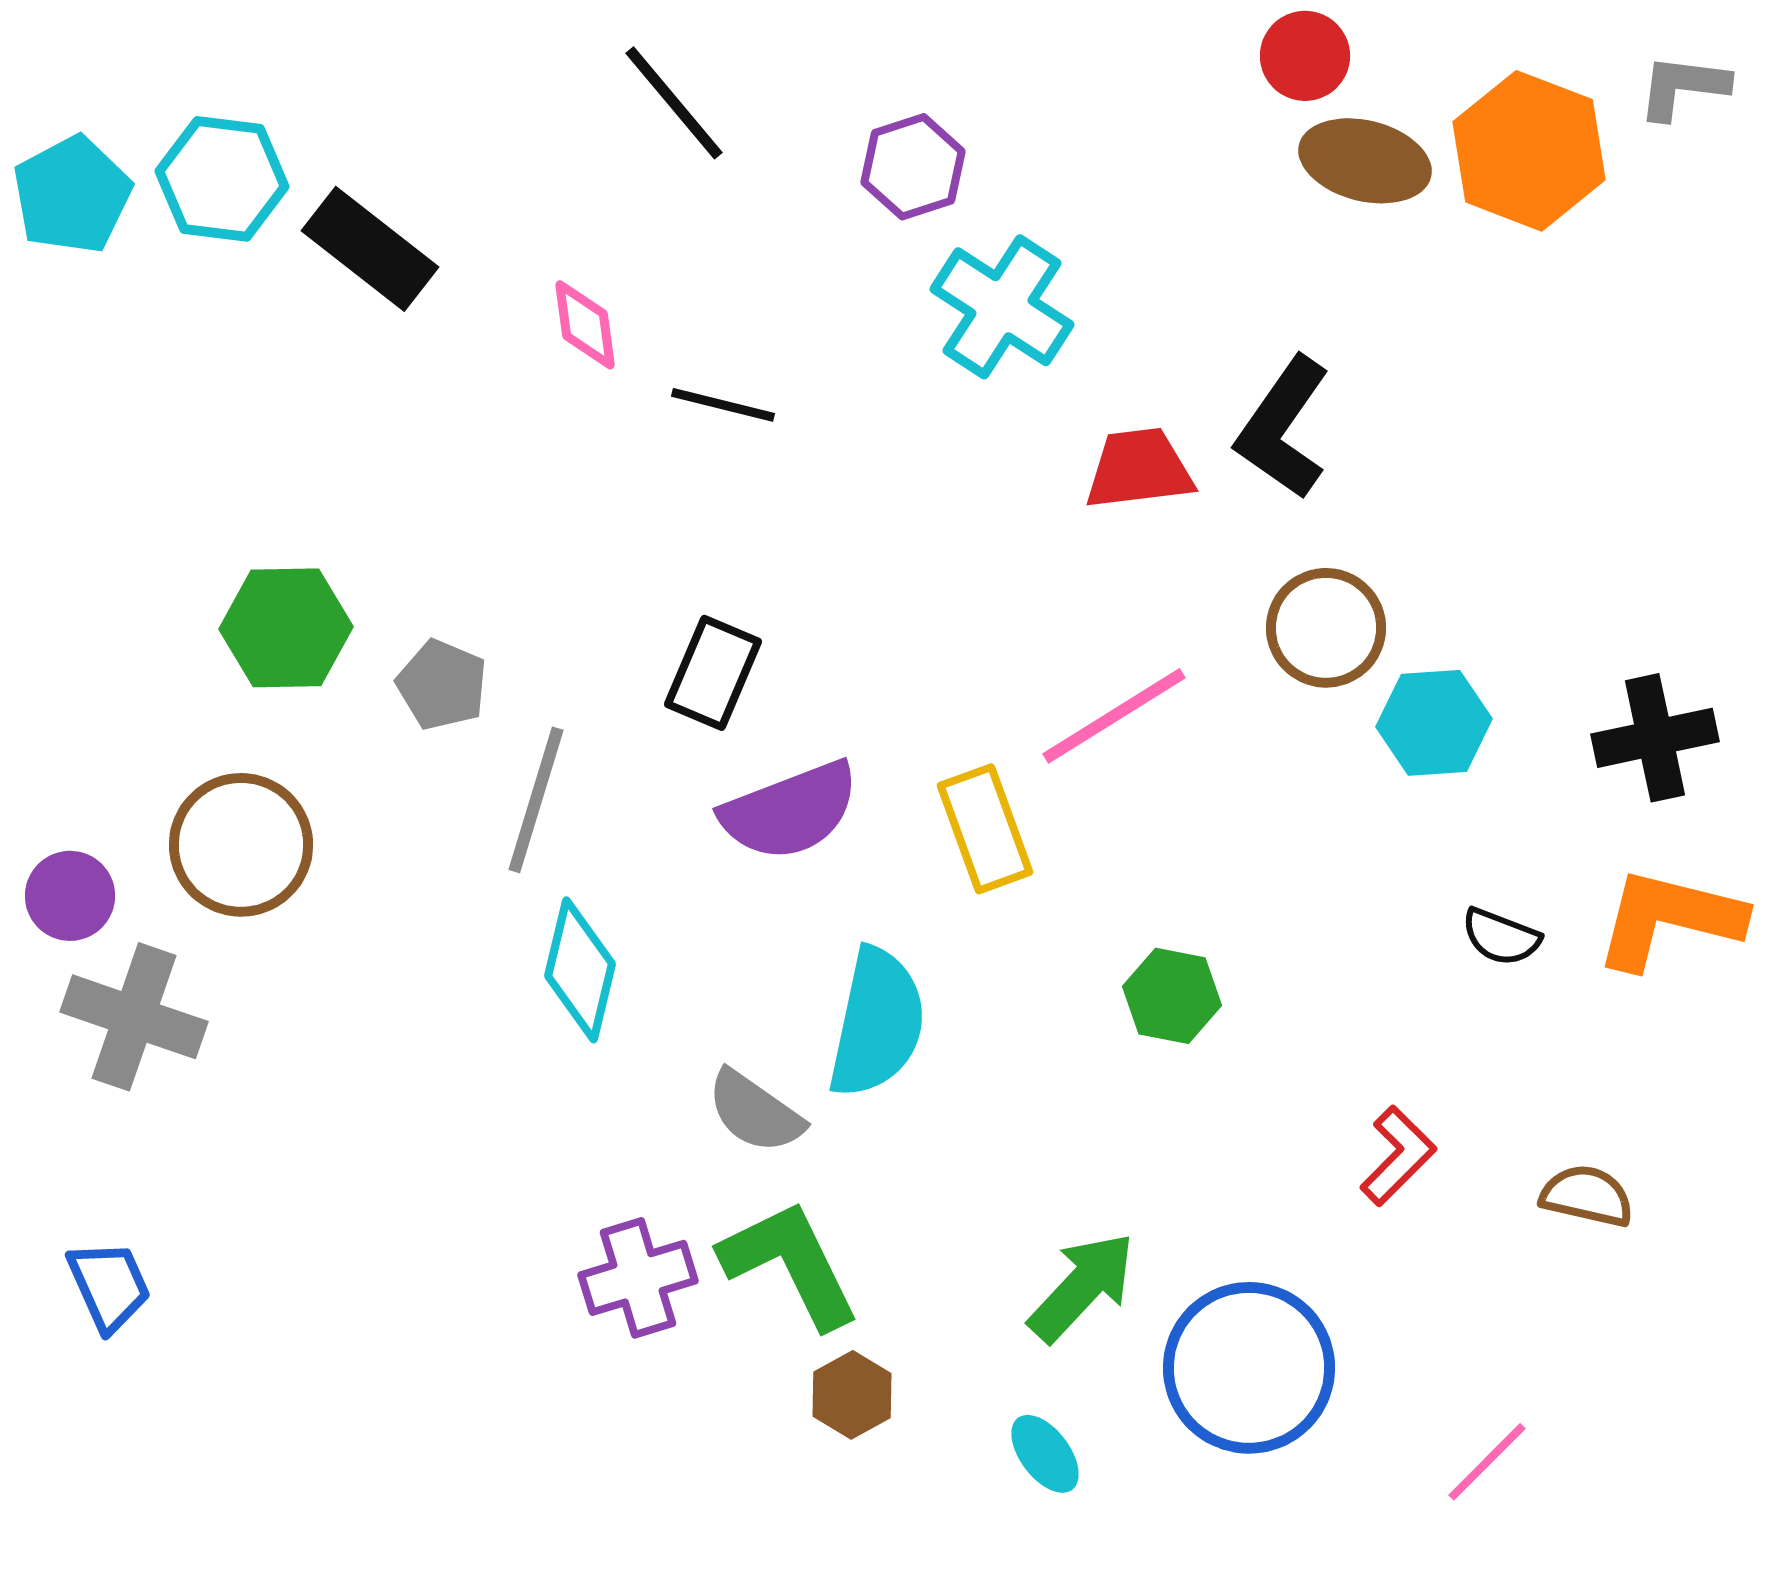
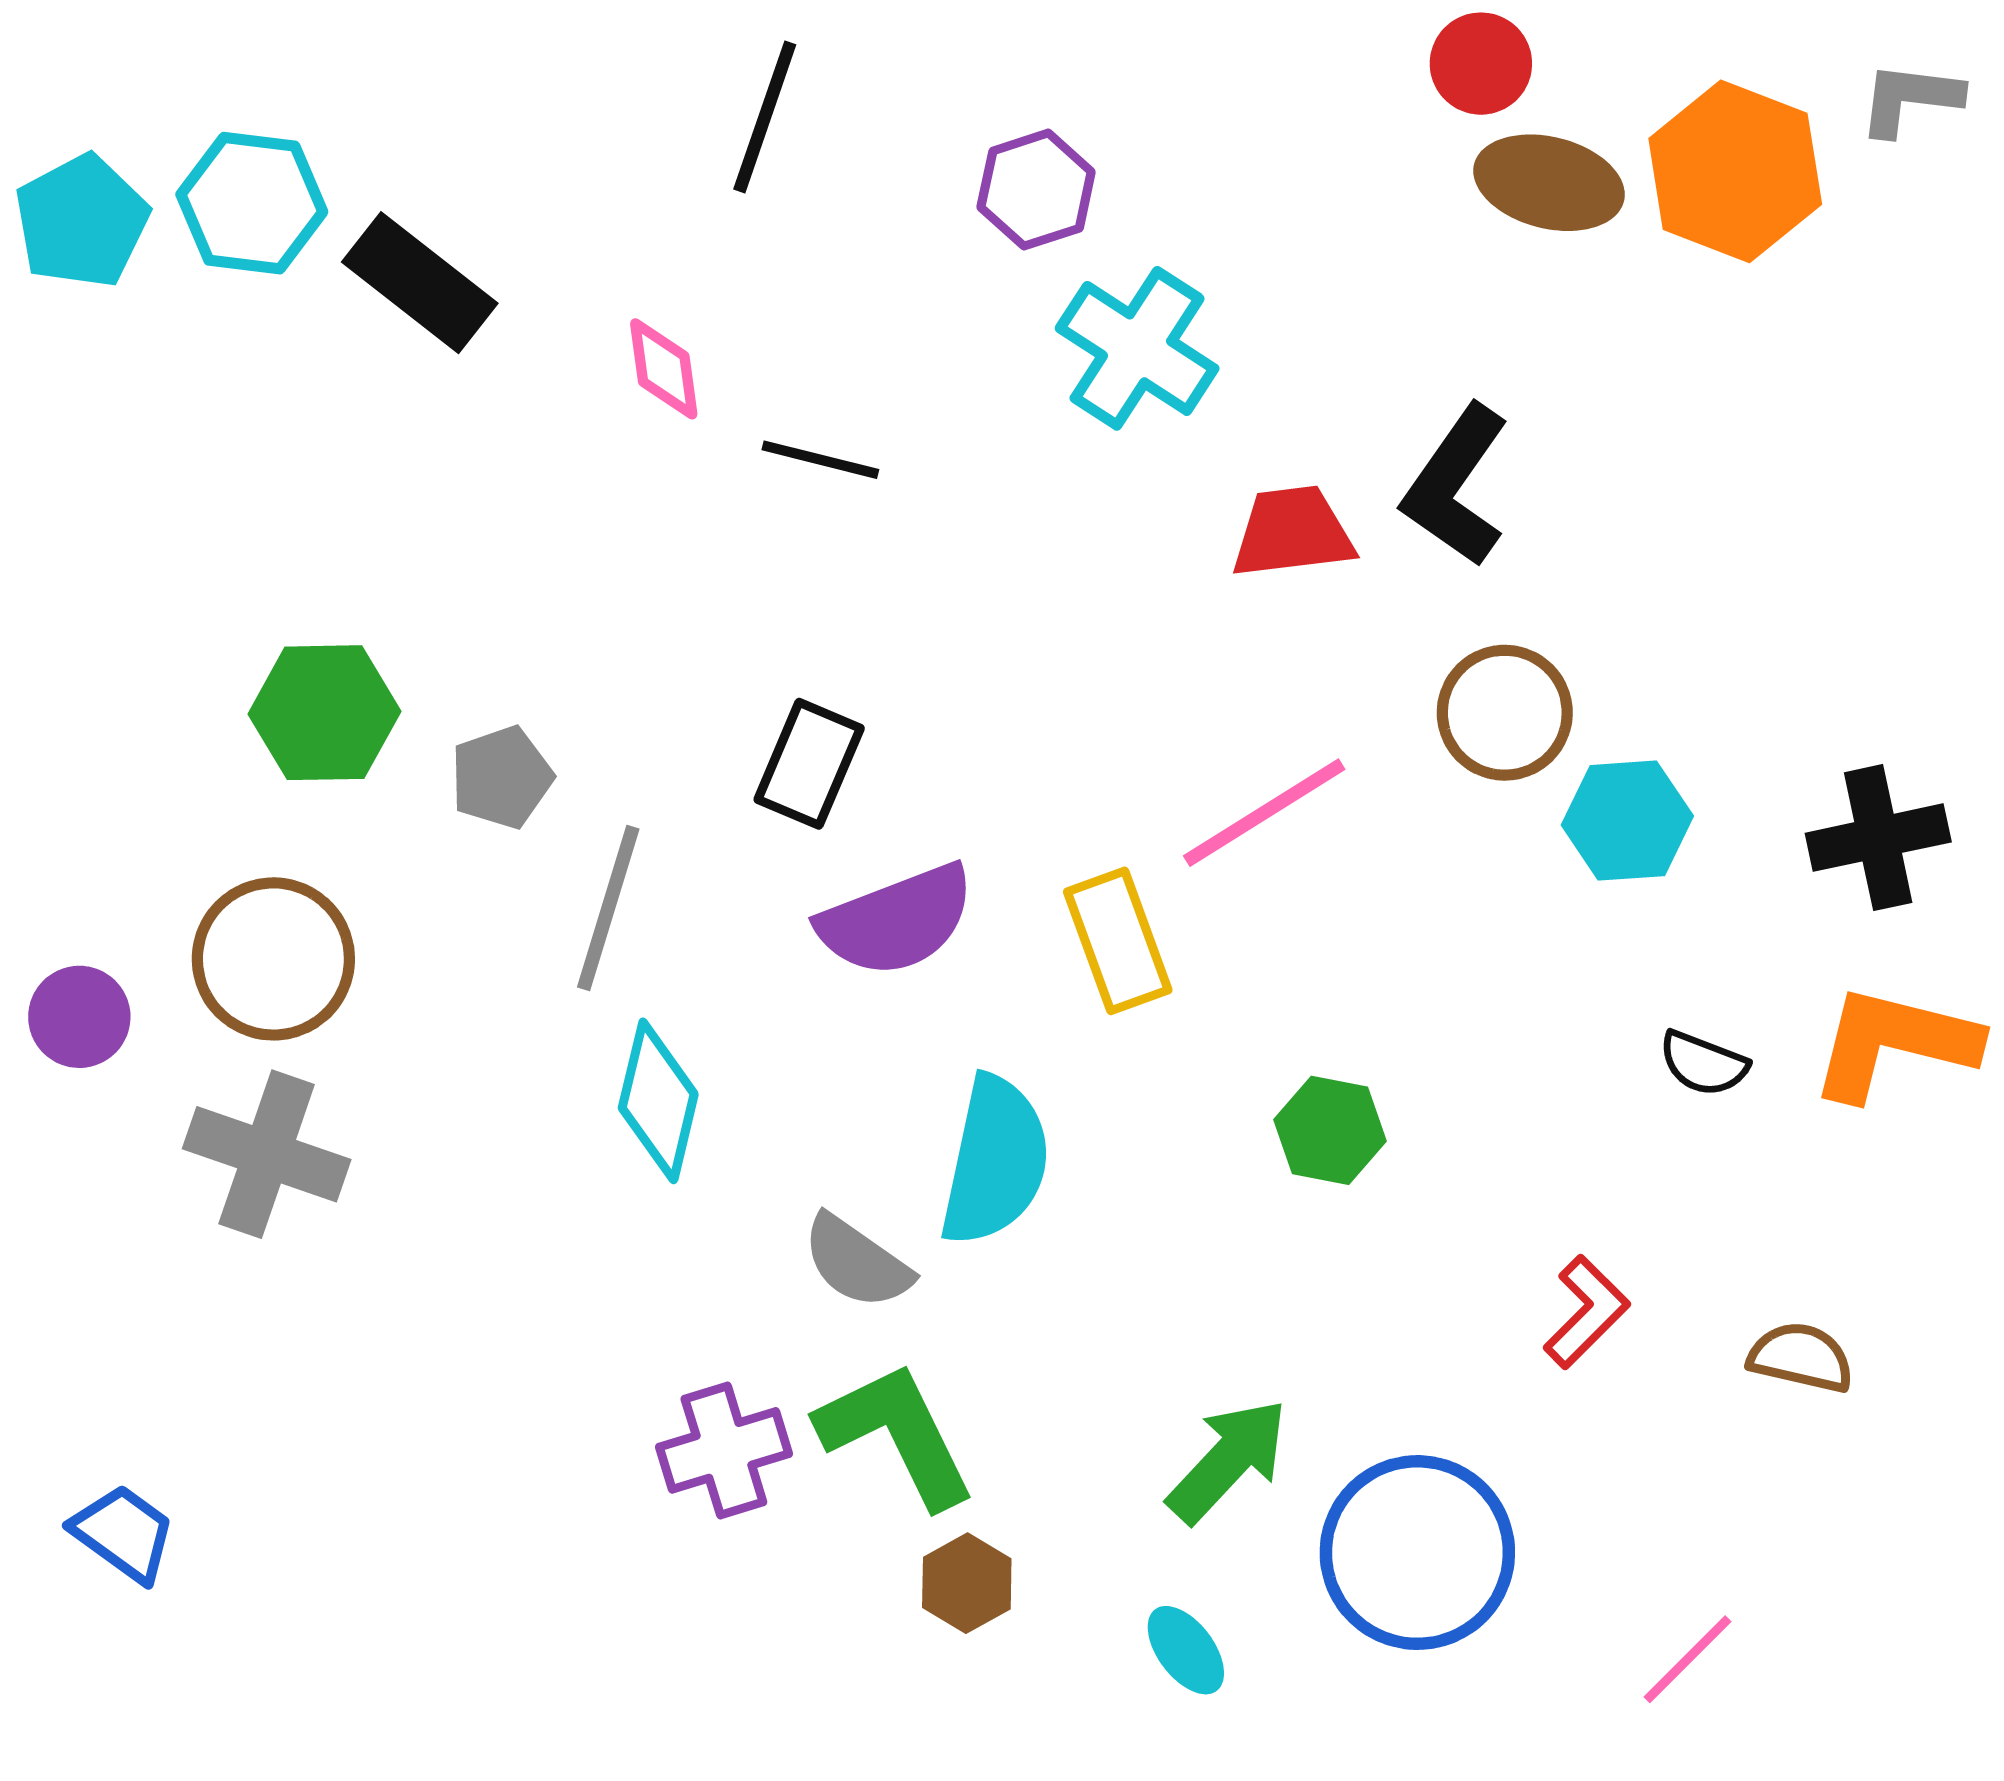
black line: (674, 103) -> (765, 117), turned 59
gray pentagon: (442, 685) -> (502, 777), turned 30
gray cross: (134, 1017) -> (267, 1154), moved
blue trapezoid: (109, 1286) -> (124, 1533), moved, turned -30

